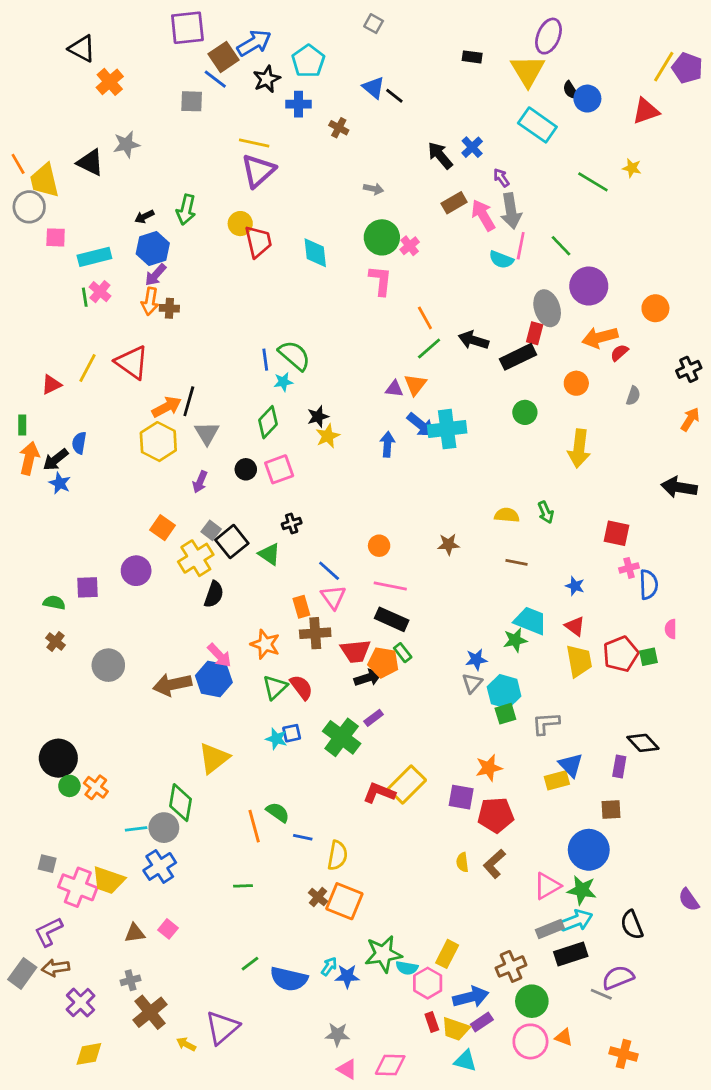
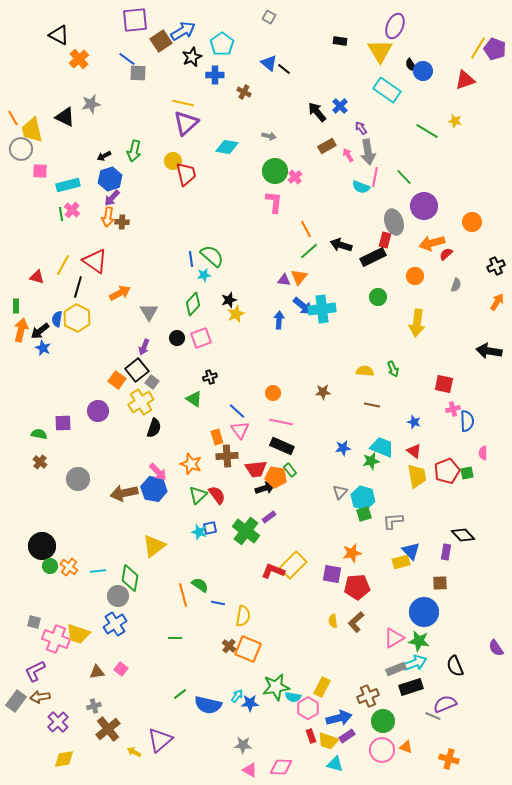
blue line: (215, 79) -> (127, 59), moved
pink arrow: (483, 215) -> (348, 155), size x0.6
cyan diamond: (315, 253) -> (227, 147), moved, turned -75
red triangle: (51, 385) -> (37, 277), turned 42
black line: (189, 401) -> (78, 287), moved
yellow hexagon: (158, 442) -> (77, 318), moved
black square: (232, 542) -> (137, 370), moved
blue star: (476, 660) -> (343, 448), moved
cyan line: (136, 829) -> (98, 571), moved

